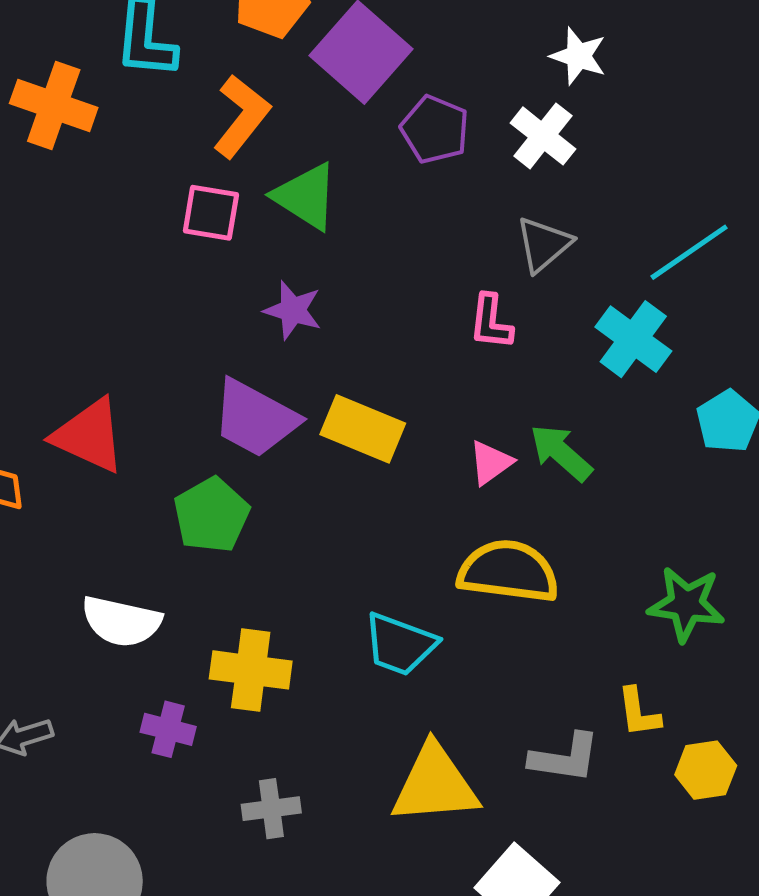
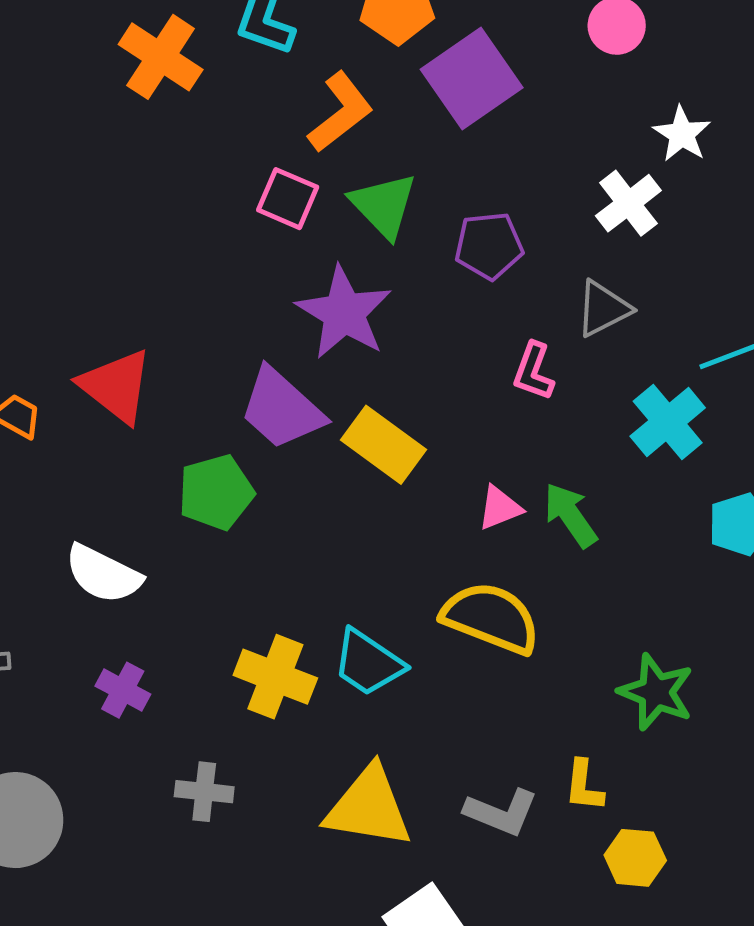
purple pentagon: (435, 129) -> (489, 246), moved, turned 30
purple star: (293, 310) -> (344, 313), size x1.6
yellow cross: (251, 670) -> (275, 677), moved

